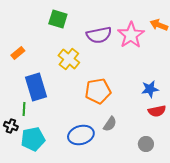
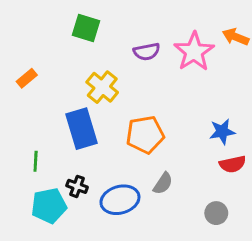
purple semicircle: (99, 35) -> (147, 52), size x0.7
blue rectangle: (36, 87) -> (81, 129), moved
black cross: (11, 126) -> (77, 186), moved

